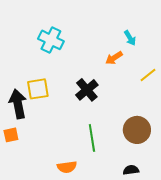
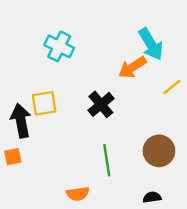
cyan arrow: (130, 38) -> (151, 44), size x1.8
orange arrow: (114, 58) -> (132, 67), size x1.4

